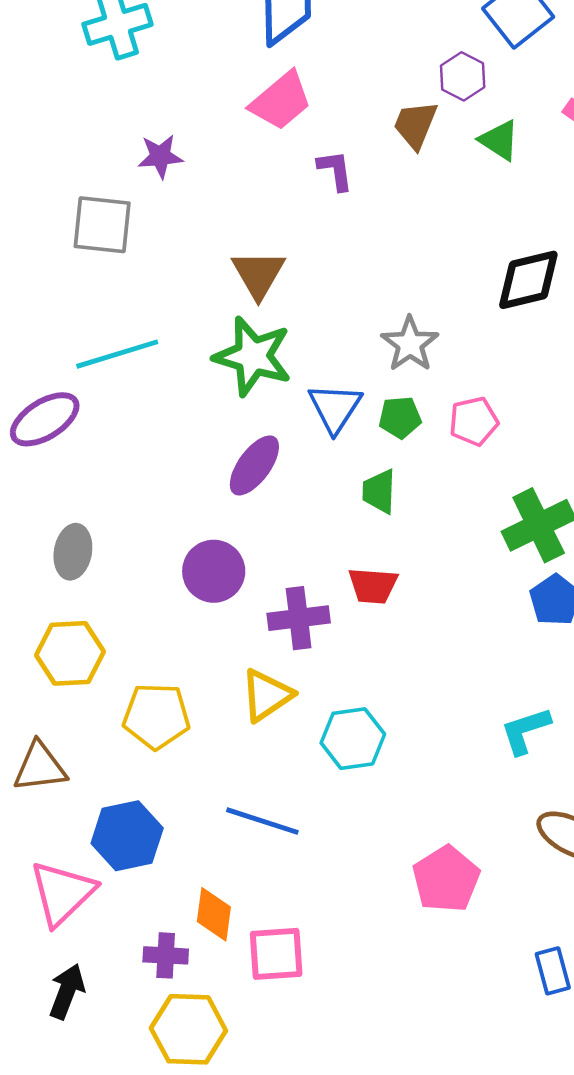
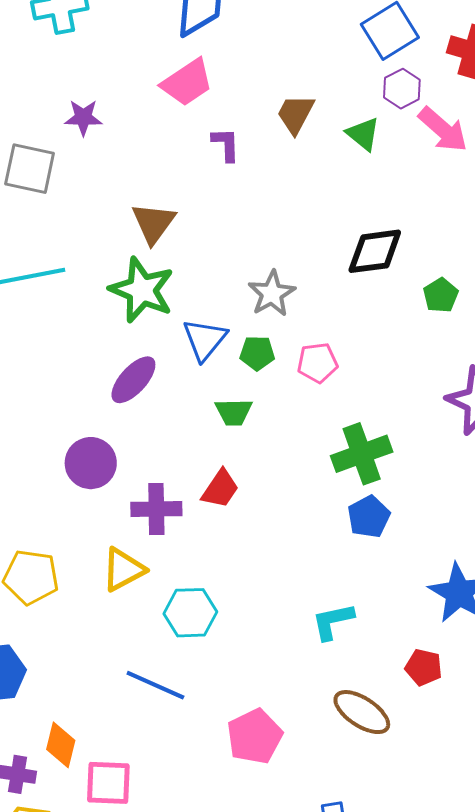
purple hexagon: (463, 76) -> (402, 89), moved
green trapezoid: (379, 491) -> (234, 412), turned -99
red trapezoid: (373, 586) -> (220, 489), turned -66
blue line: (262, 821) -> (155, 685), moved

